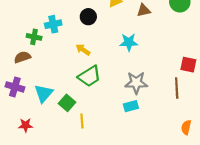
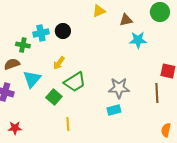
black circle: (88, 17) -> (63, 31), moved
cyan star: (129, 42) -> (138, 40), moved
yellow arrow: (83, 50) -> (59, 63), moved, turned -88
cyan triangle: (44, 93) -> (32, 79), moved
green square: (67, 103) -> (54, 97), moved

